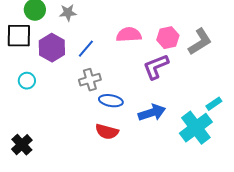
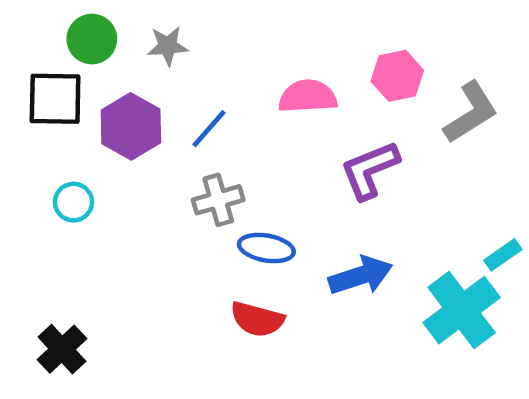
pink hexagon: (168, 38) -> (397, 76), moved

